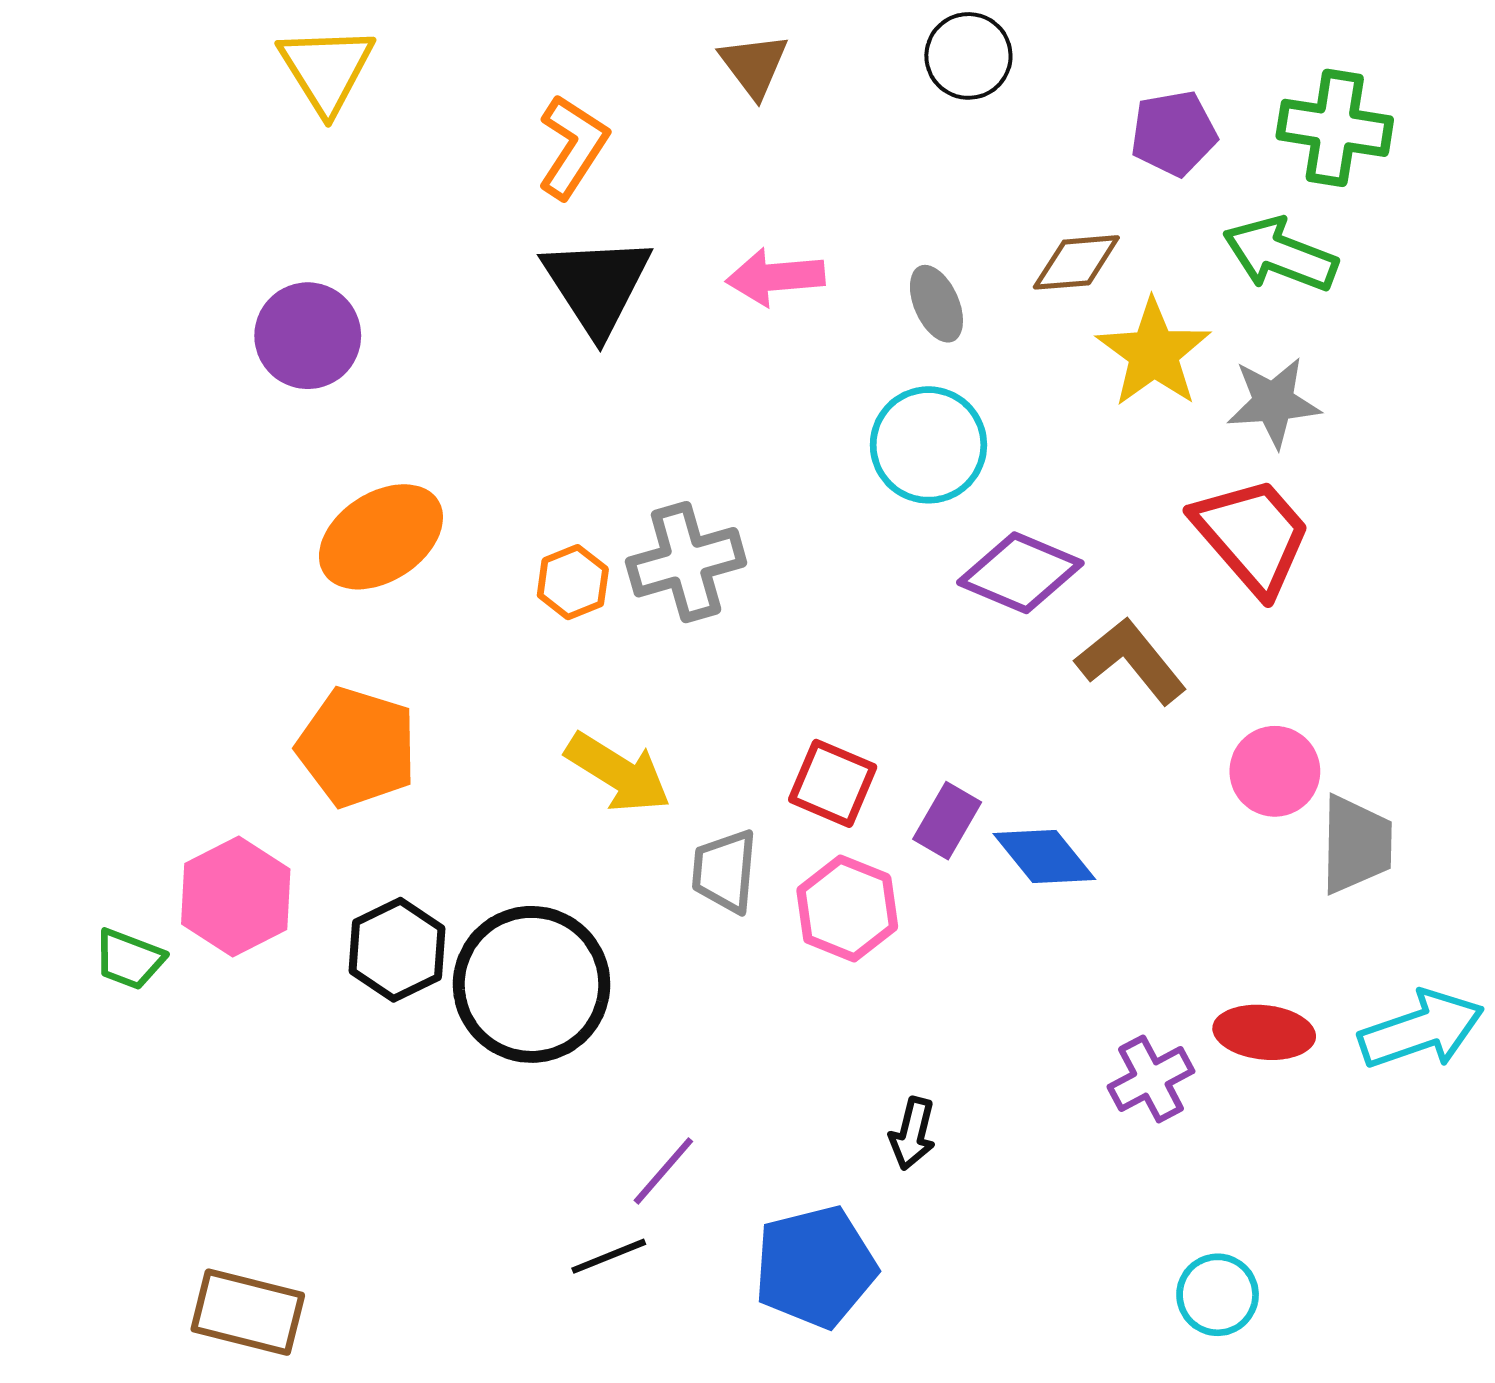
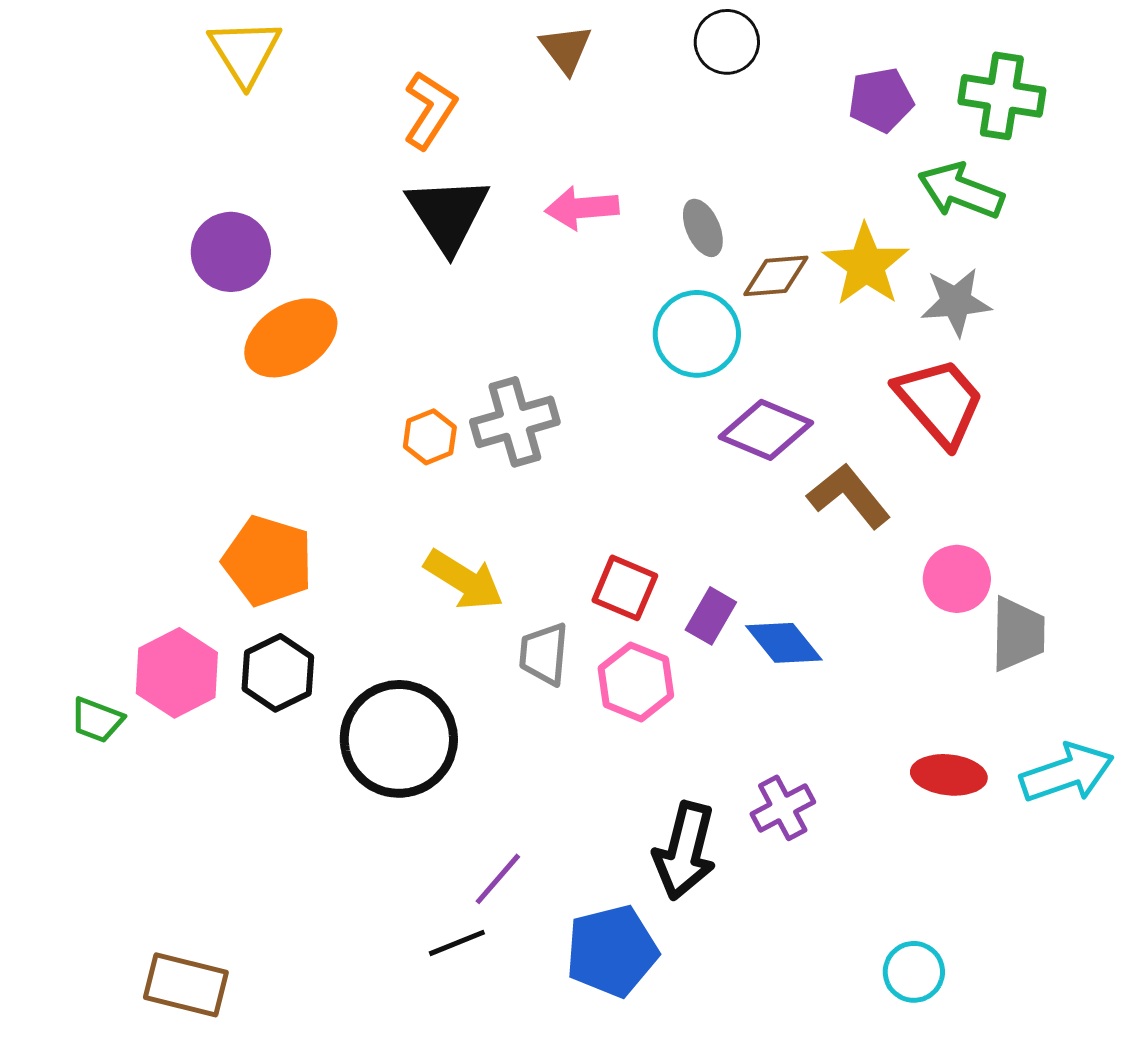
brown diamond: (1076, 262) -> (776, 276), moved
orange ellipse: (381, 537) -> (291, 338), moved
black hexagon: (397, 950) -> (278, 673), moved
purple cross: (1151, 1079) -> (783, 808), moved
black arrow: (912, 1134) -> (685, 851), size x1.8

